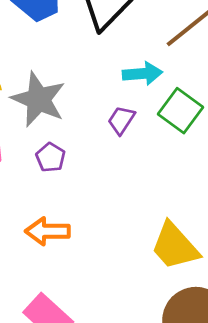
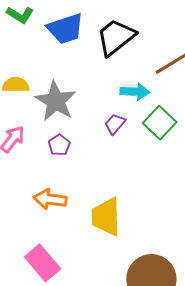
yellow trapezoid: (175, 246) -> (106, 217), moved, turned 33

